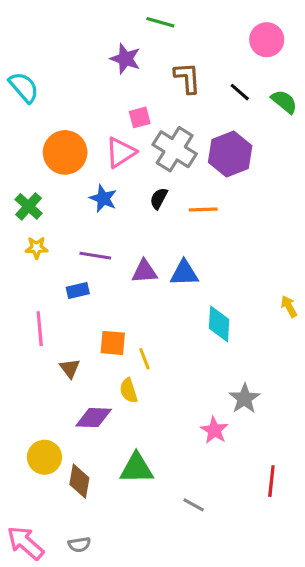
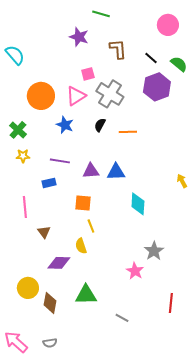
purple hexagon: (230, 154) -> (157, 87), moved
yellow arrow: (289, 306) -> (182, 181), moved
orange square: (113, 343) -> (83, 203), moved

